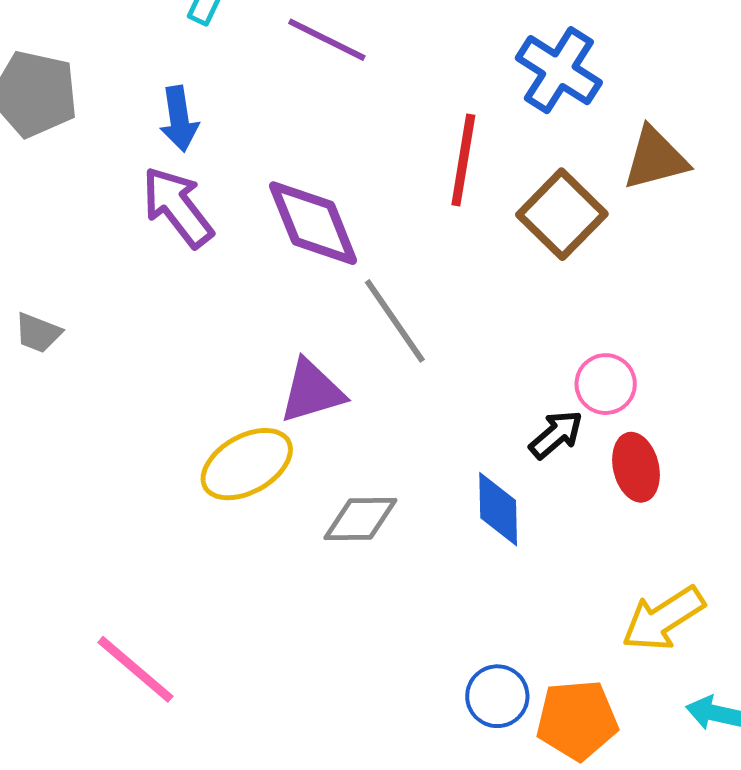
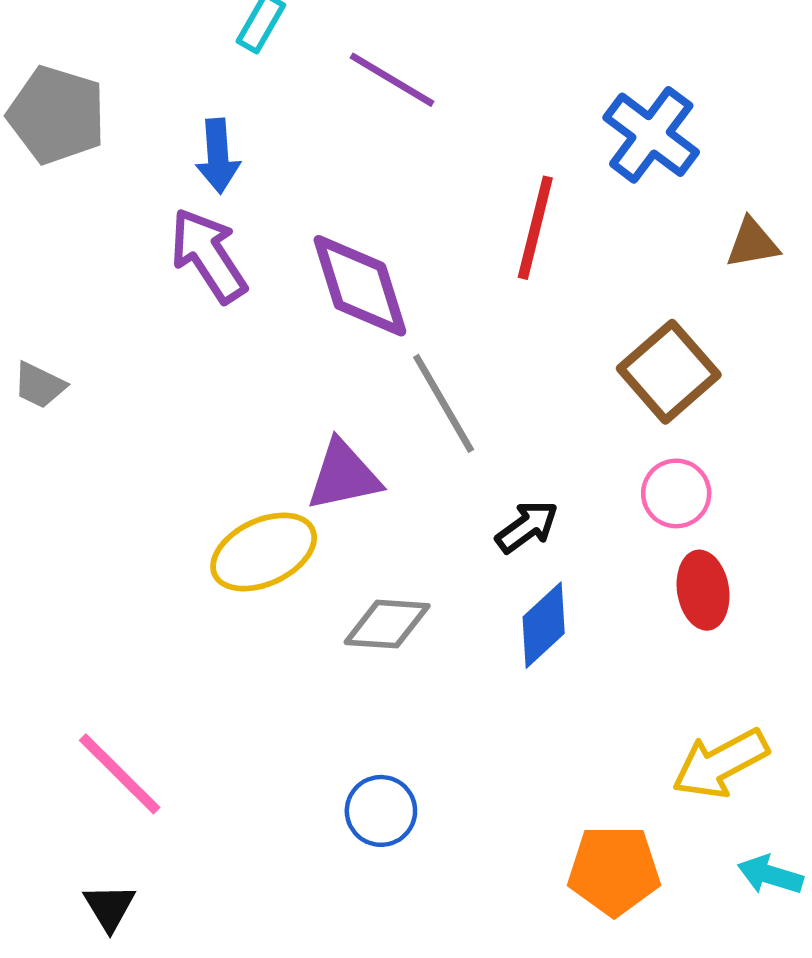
brown triangle: (655, 159) -> (752, 243), size x0.7
brown square: (562, 214) -> (669, 372), moved
black arrow: (556, 434) -> (527, 527), moved
blue diamond: (498, 509) -> (544, 625), turned 44
blue circle: (497, 696) -> (381, 811), moved

